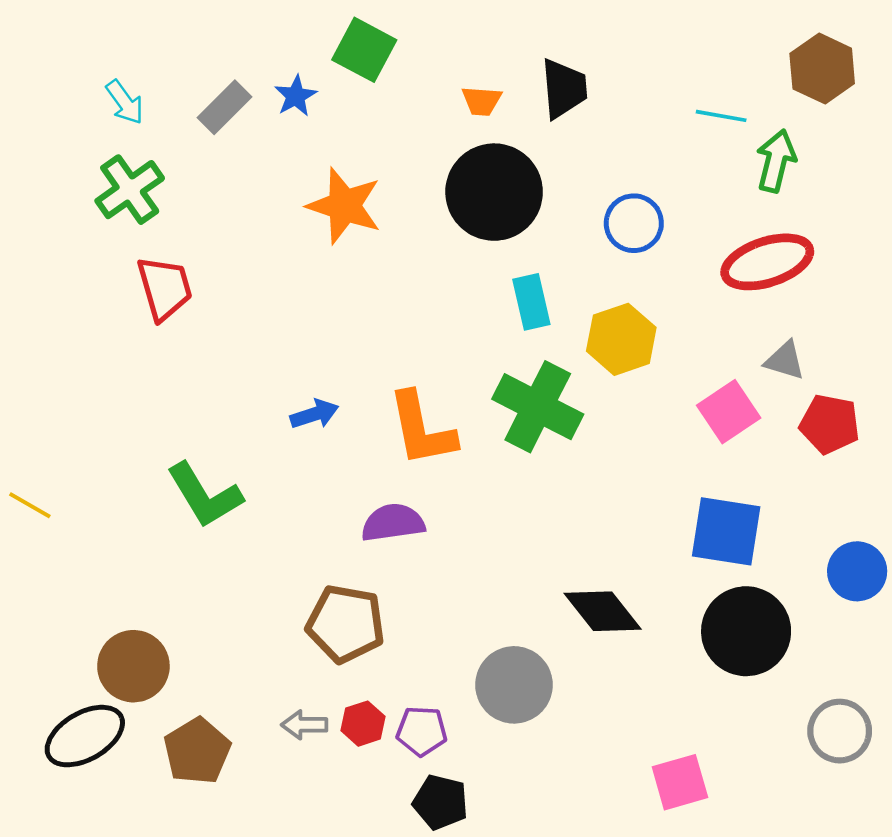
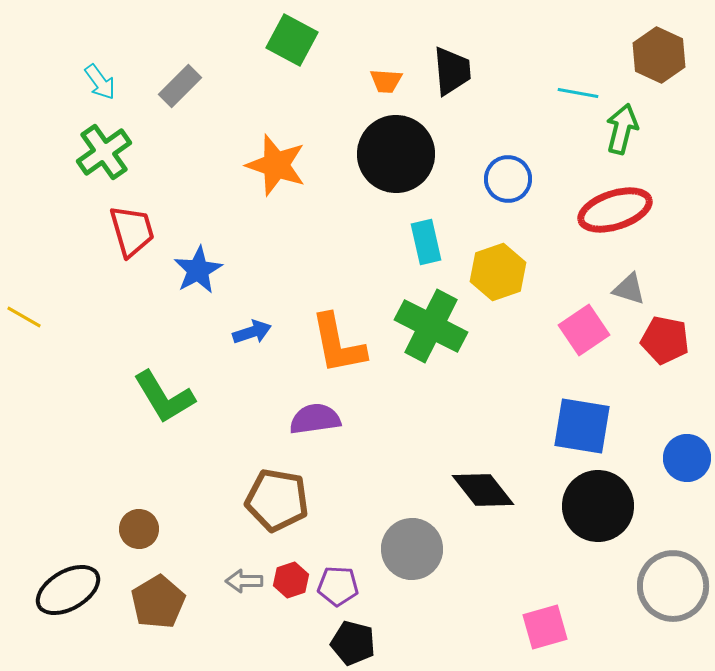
blue star: (296, 96) -> (198, 270), moved, size x1.4
yellow line: (30, 505) -> (24, 317), moved
brown circle: (133, 666) -> (139, 529), moved, size x0.7
gray circle: (840, 731) -> (673, 586), size x1.4

